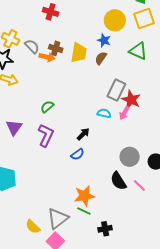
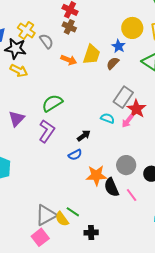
brown cross: (56, 48) -> (69, 27), moved
orange arrow: (47, 57) -> (69, 60), moved
green semicircle: (47, 107) -> (52, 103), size x1.5
orange star: (84, 196) -> (96, 175), moved
yellow semicircle: (33, 227) -> (62, 219), moved

